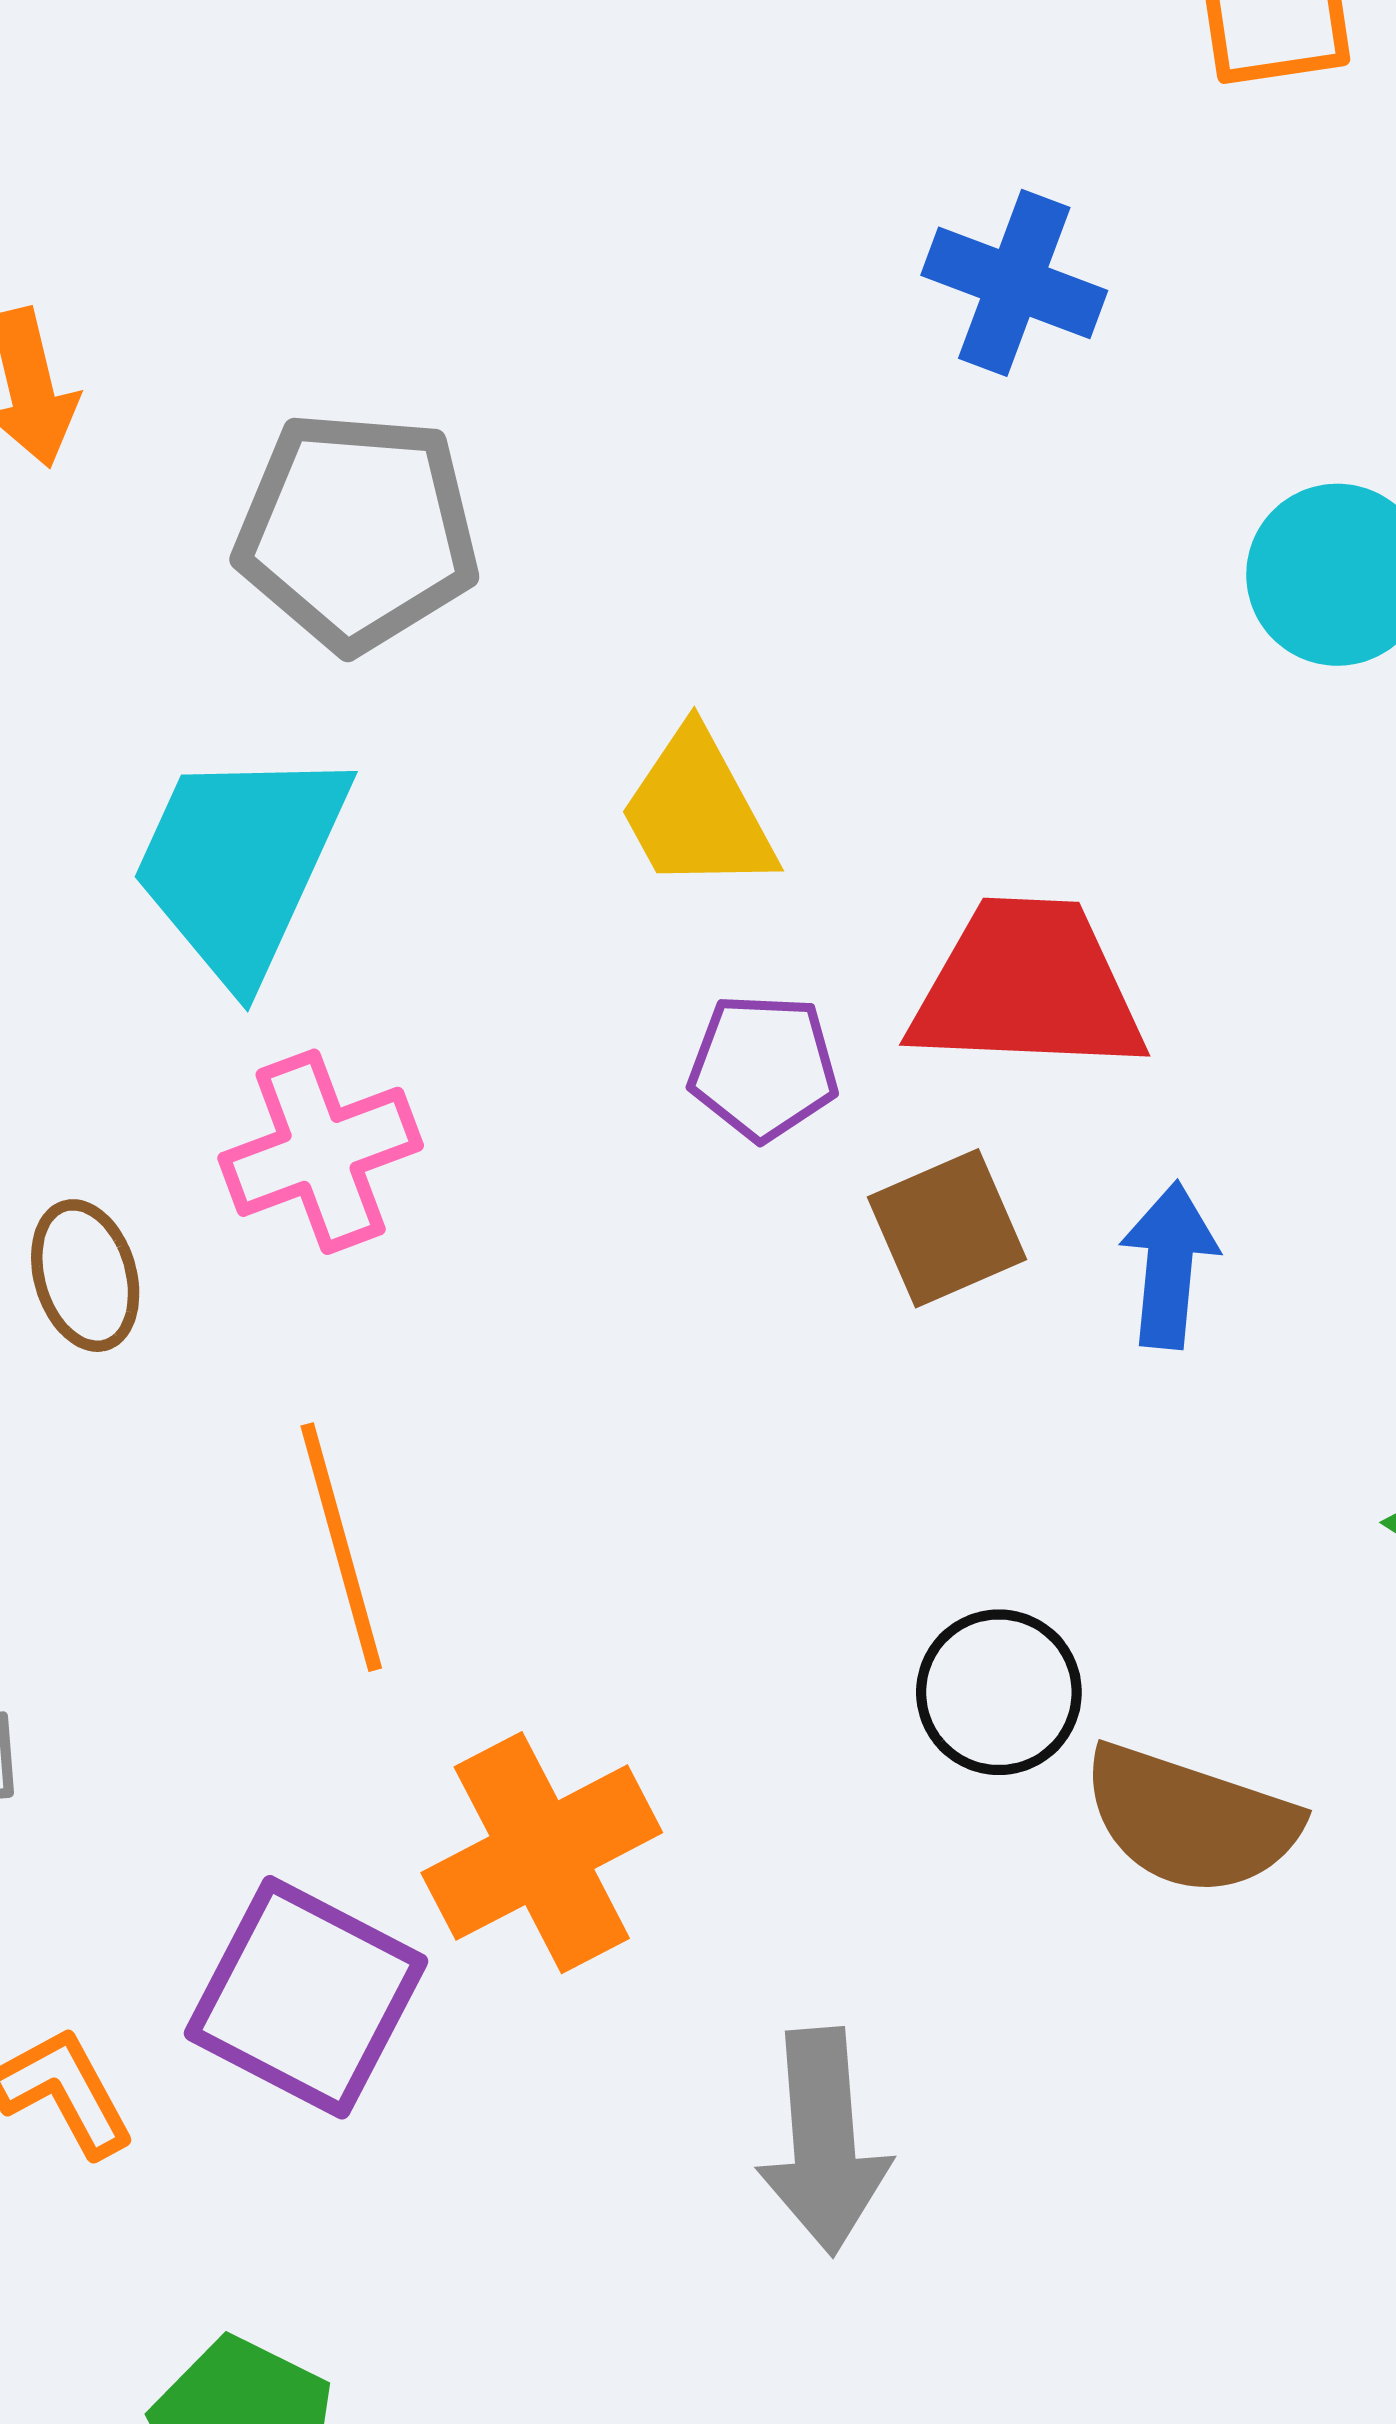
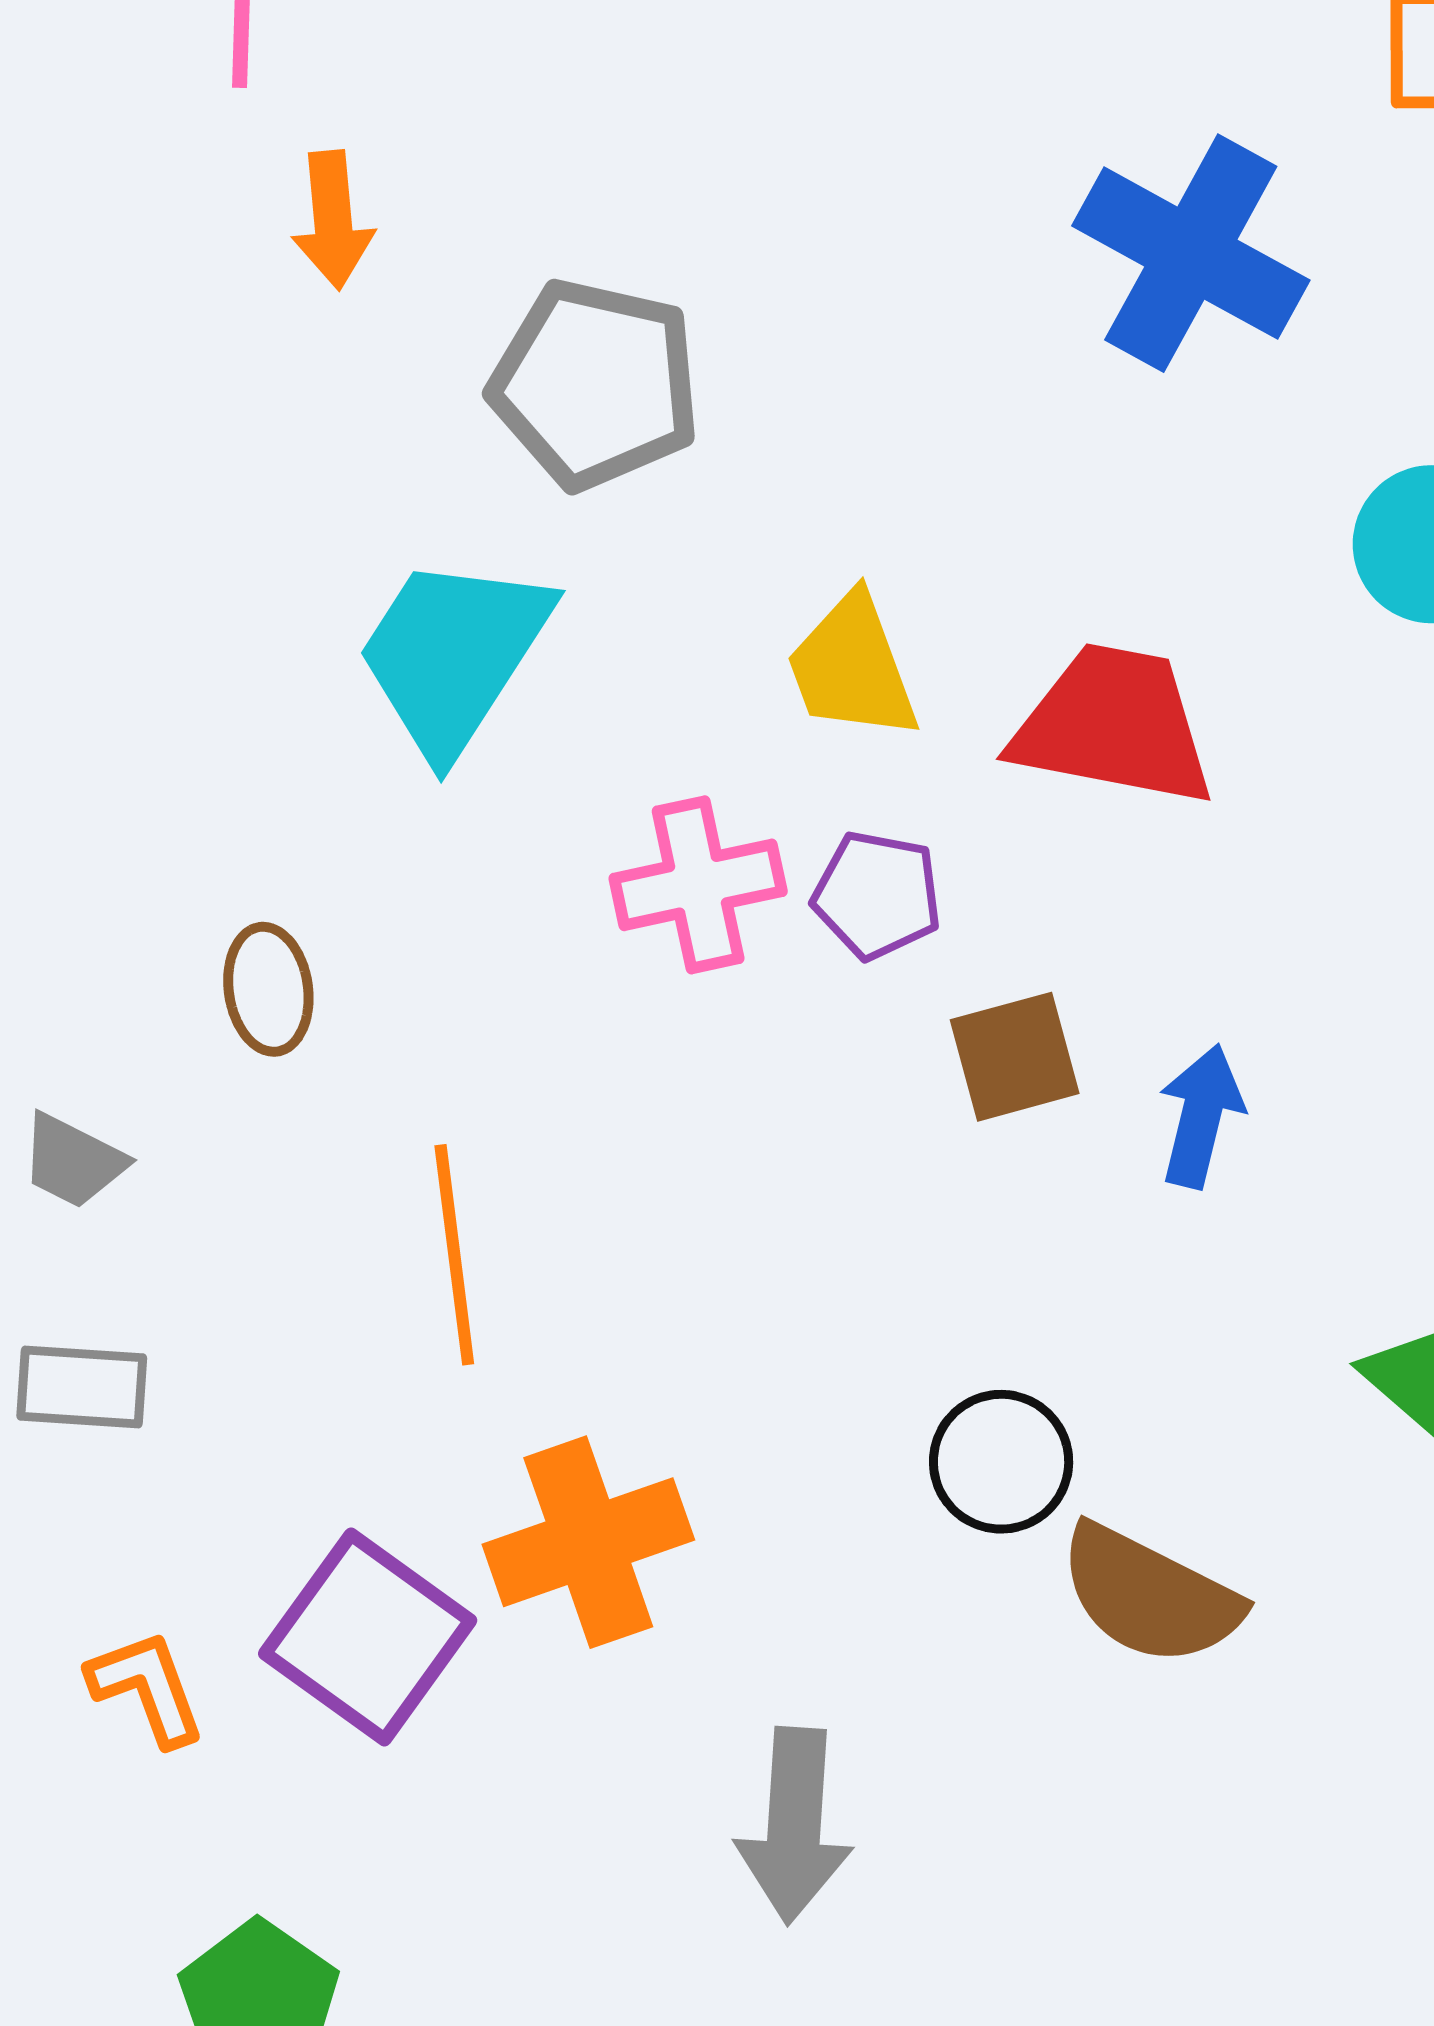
blue cross: (1014, 283) -> (1191, 253), size x1.5
red trapezoid: (1027, 987) -> (1113, 725), moved
pink cross: (321, 1152) -> (698, 885), moved

